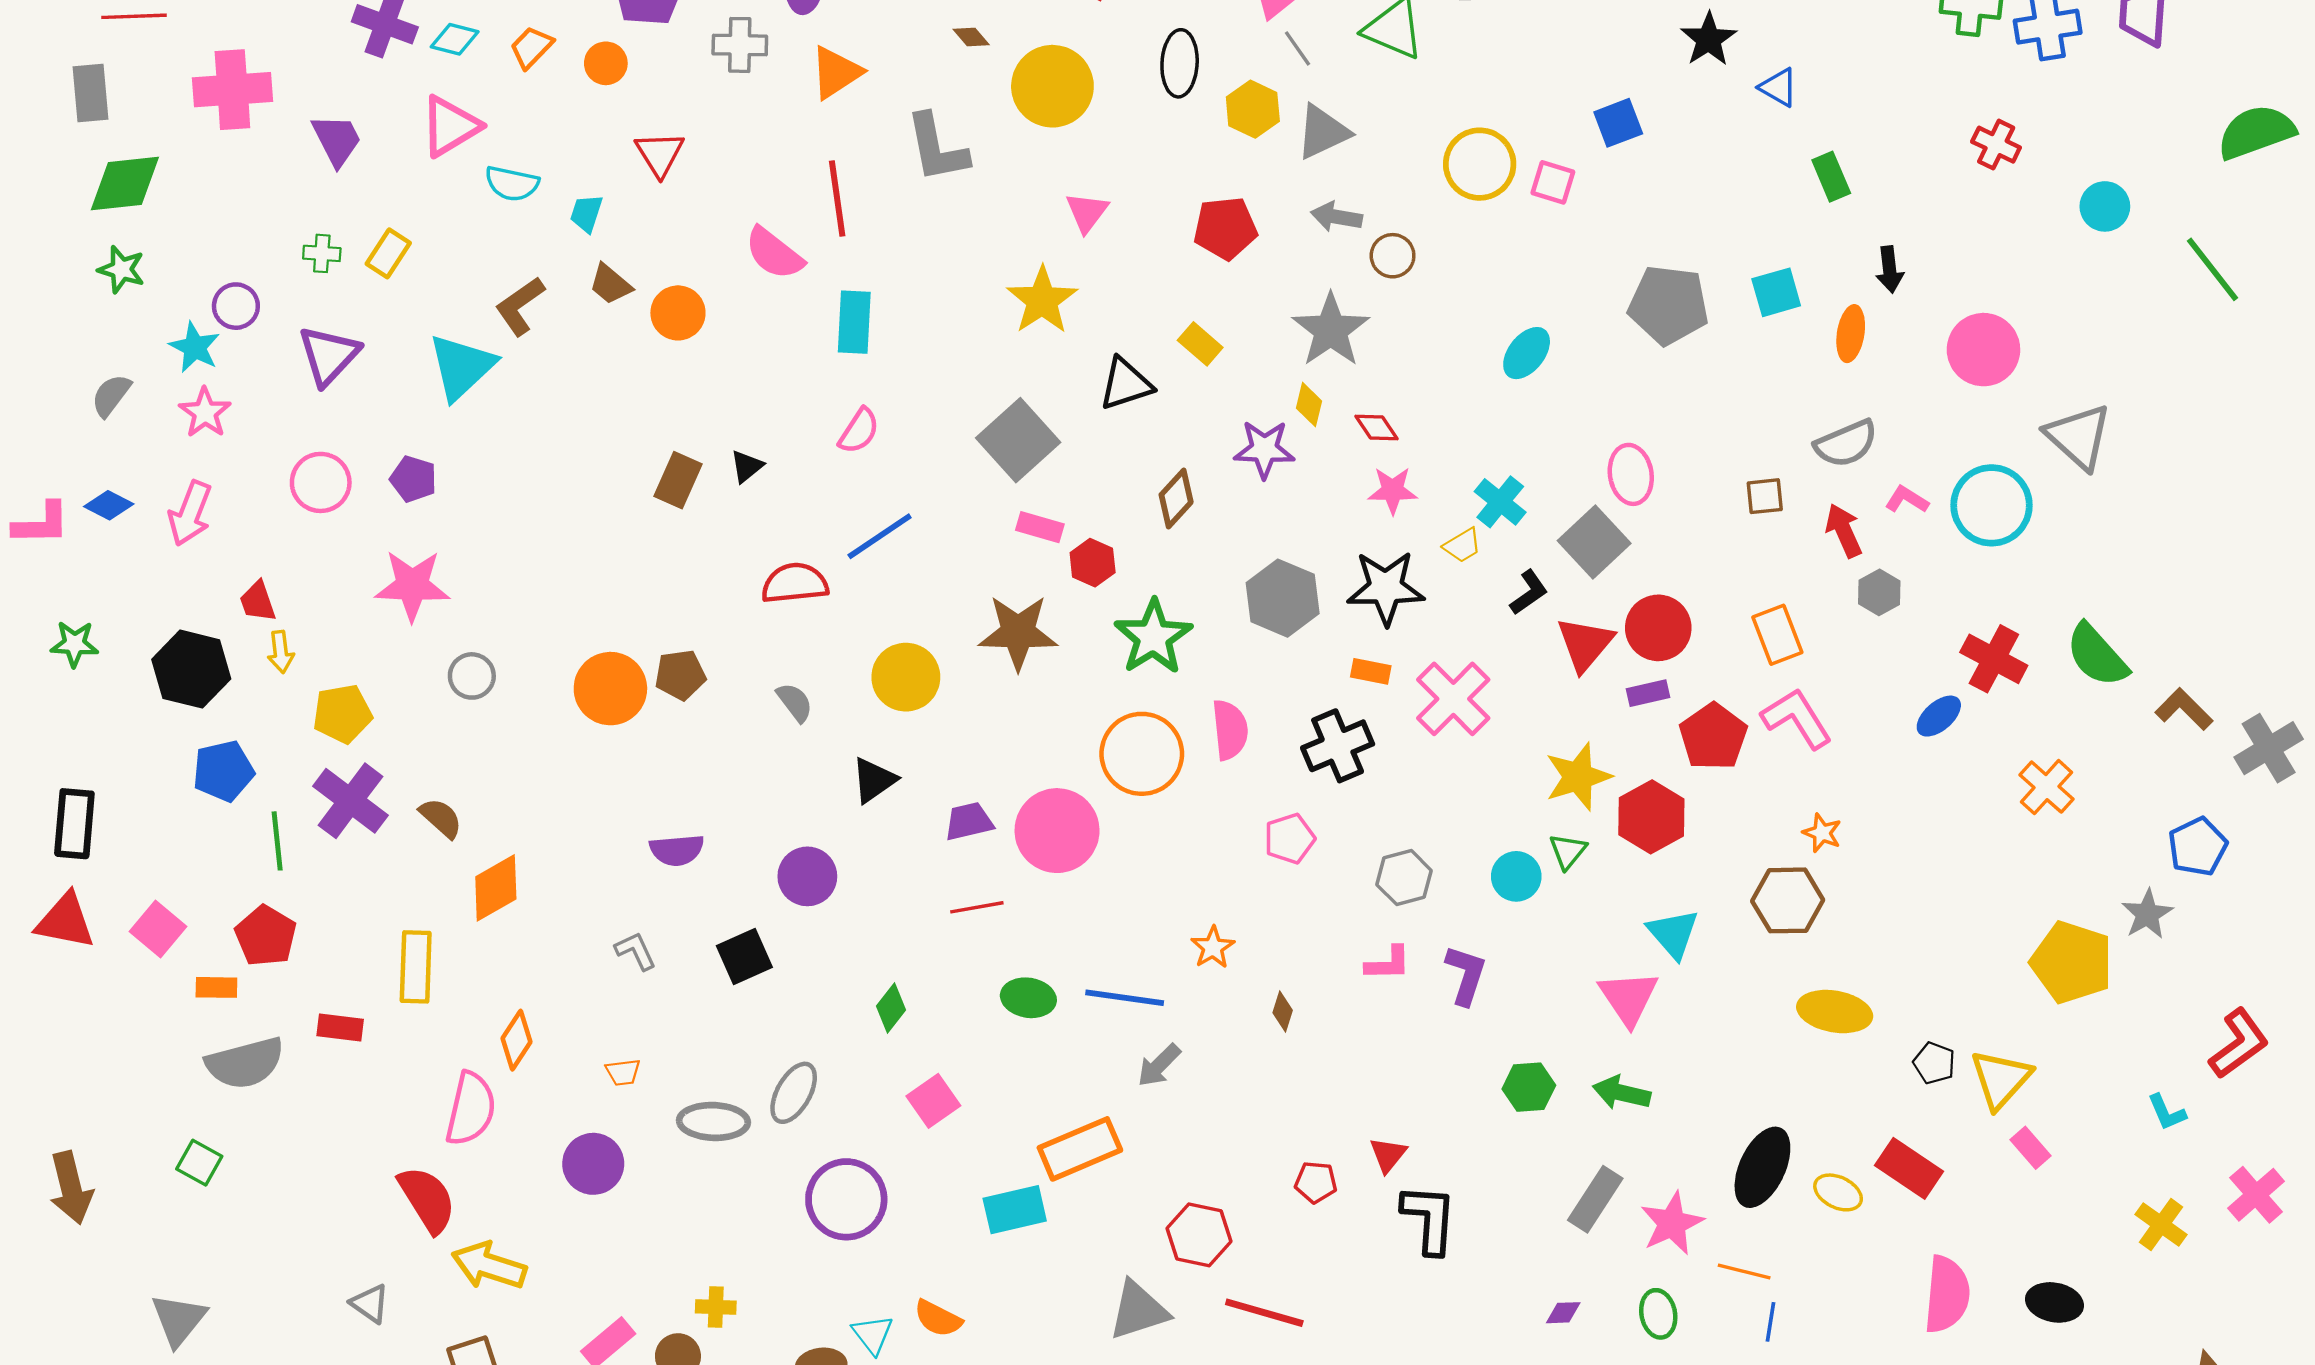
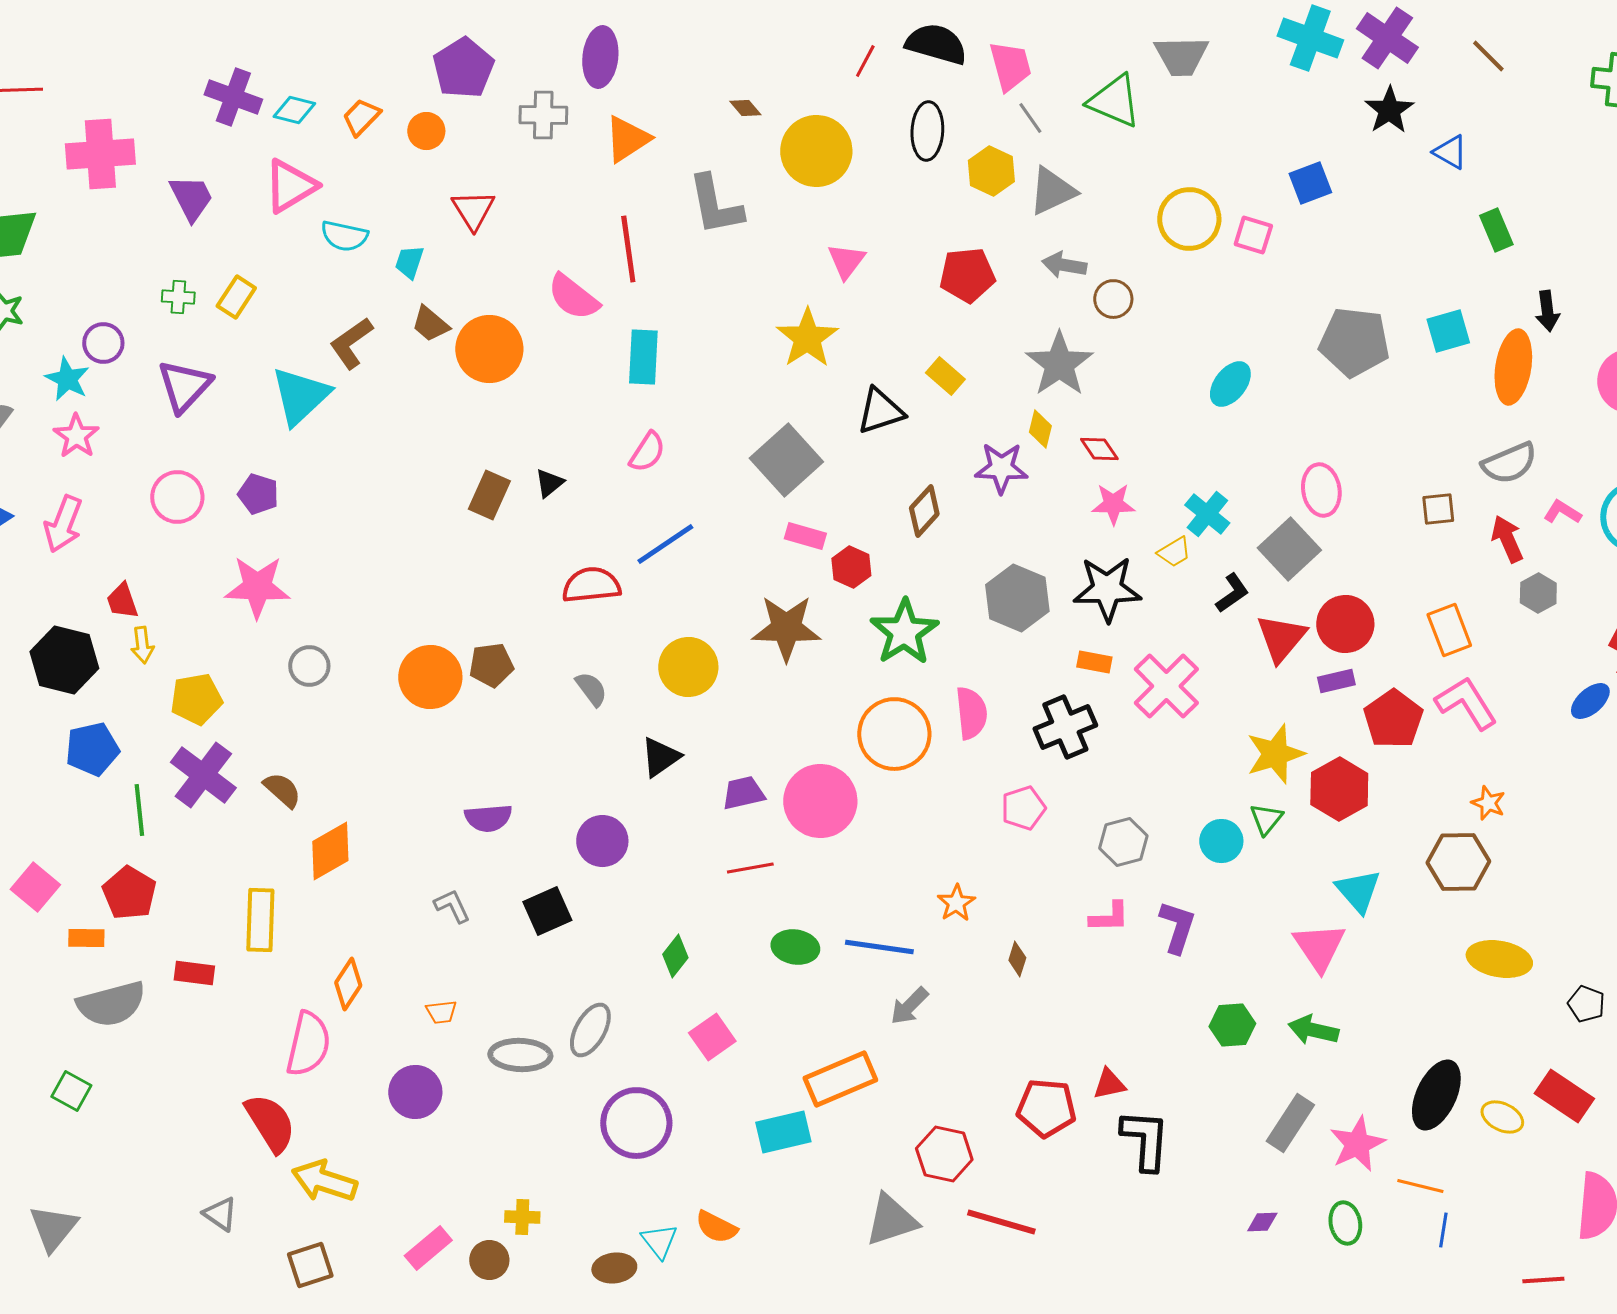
orange circle: (678, 313) -> (489, 349), size x1.4
orange ellipse: (1851, 334) -> (1513, 367), size x1.5
red triangle: (1388, 1155) -> (1109, 1084), turned 39
red pentagon: (1316, 1182) -> (1046, 1108), size x1.6

